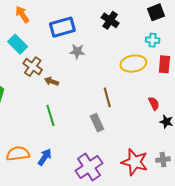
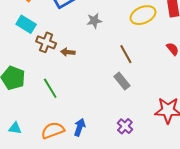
gray star: (77, 52) -> (94, 21), moved
green line: (50, 115) -> (50, 88), moved
purple cross: (89, 167) -> (125, 126), size x0.6

